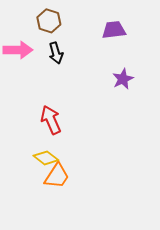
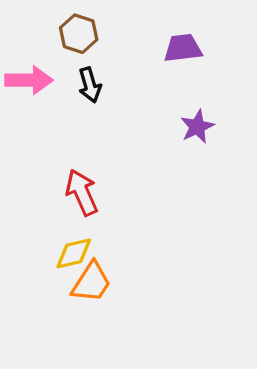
yellow diamond: (46, 158) -> (74, 253), turned -50

